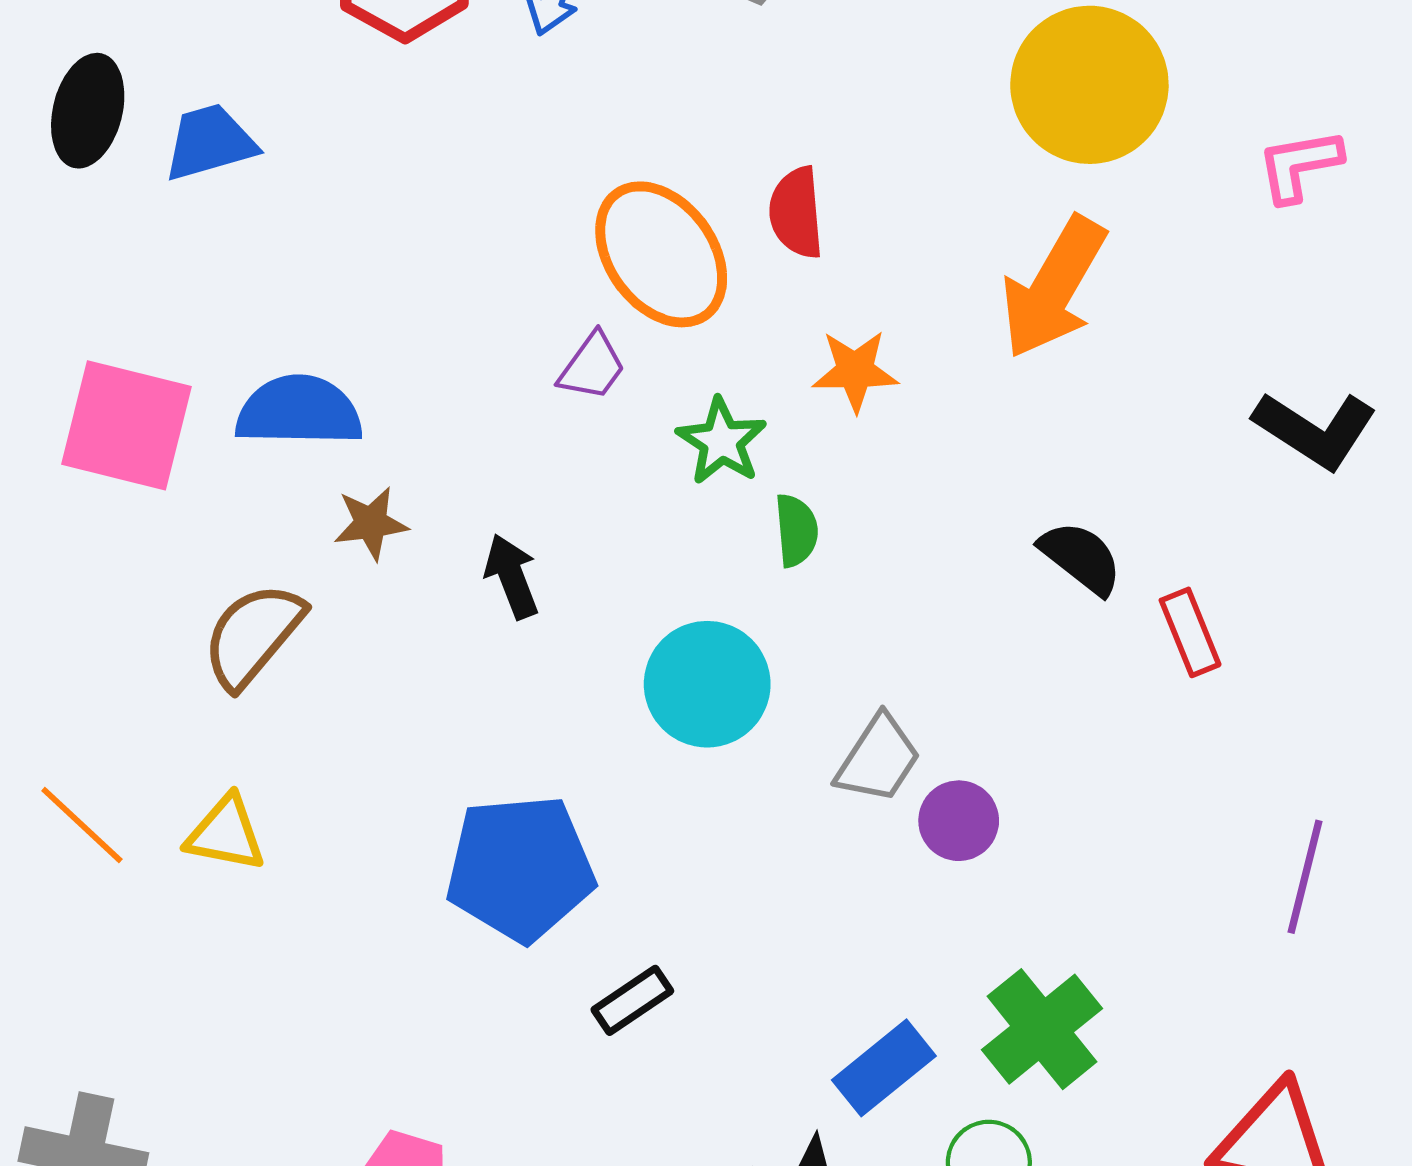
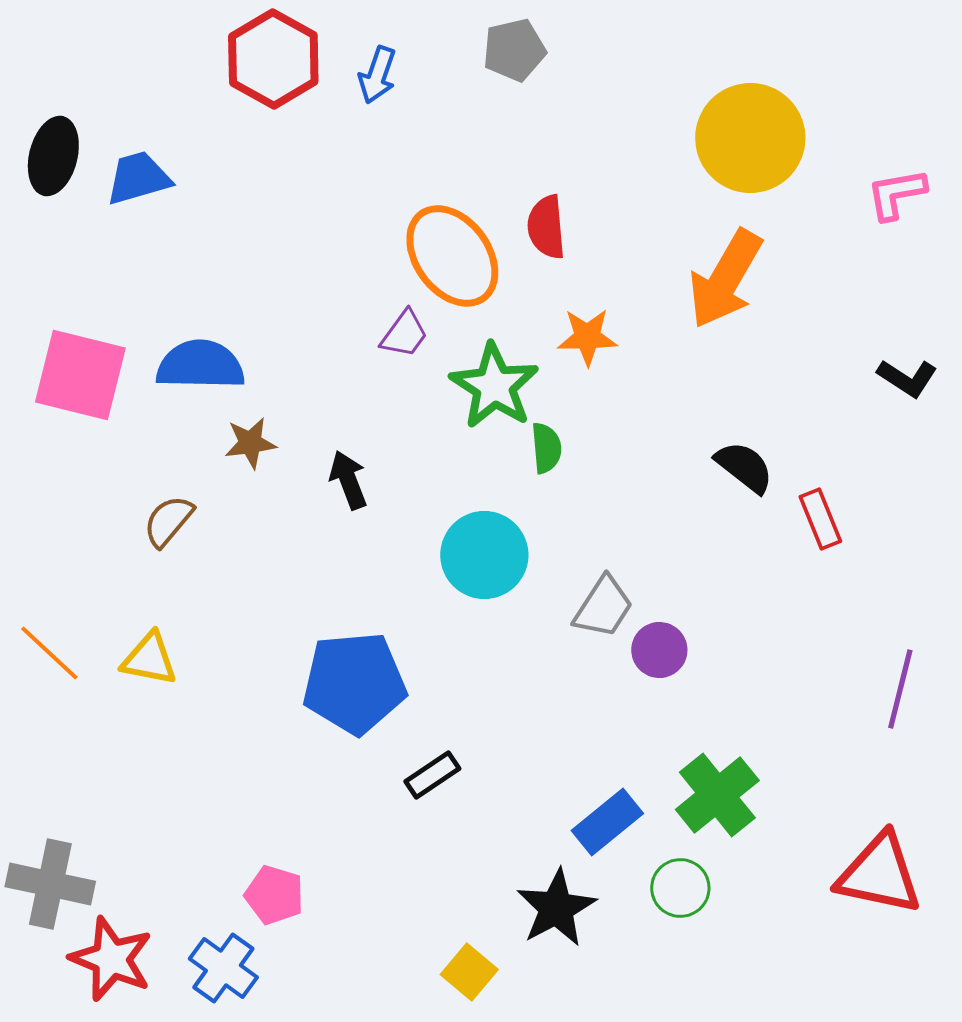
black L-shape: (1315, 430) -> (907, 378), size x0.7
green star: (722, 441) -> (494, 386), size x1.4
brown semicircle: (253, 635) -> (168, 521), size x0.7

